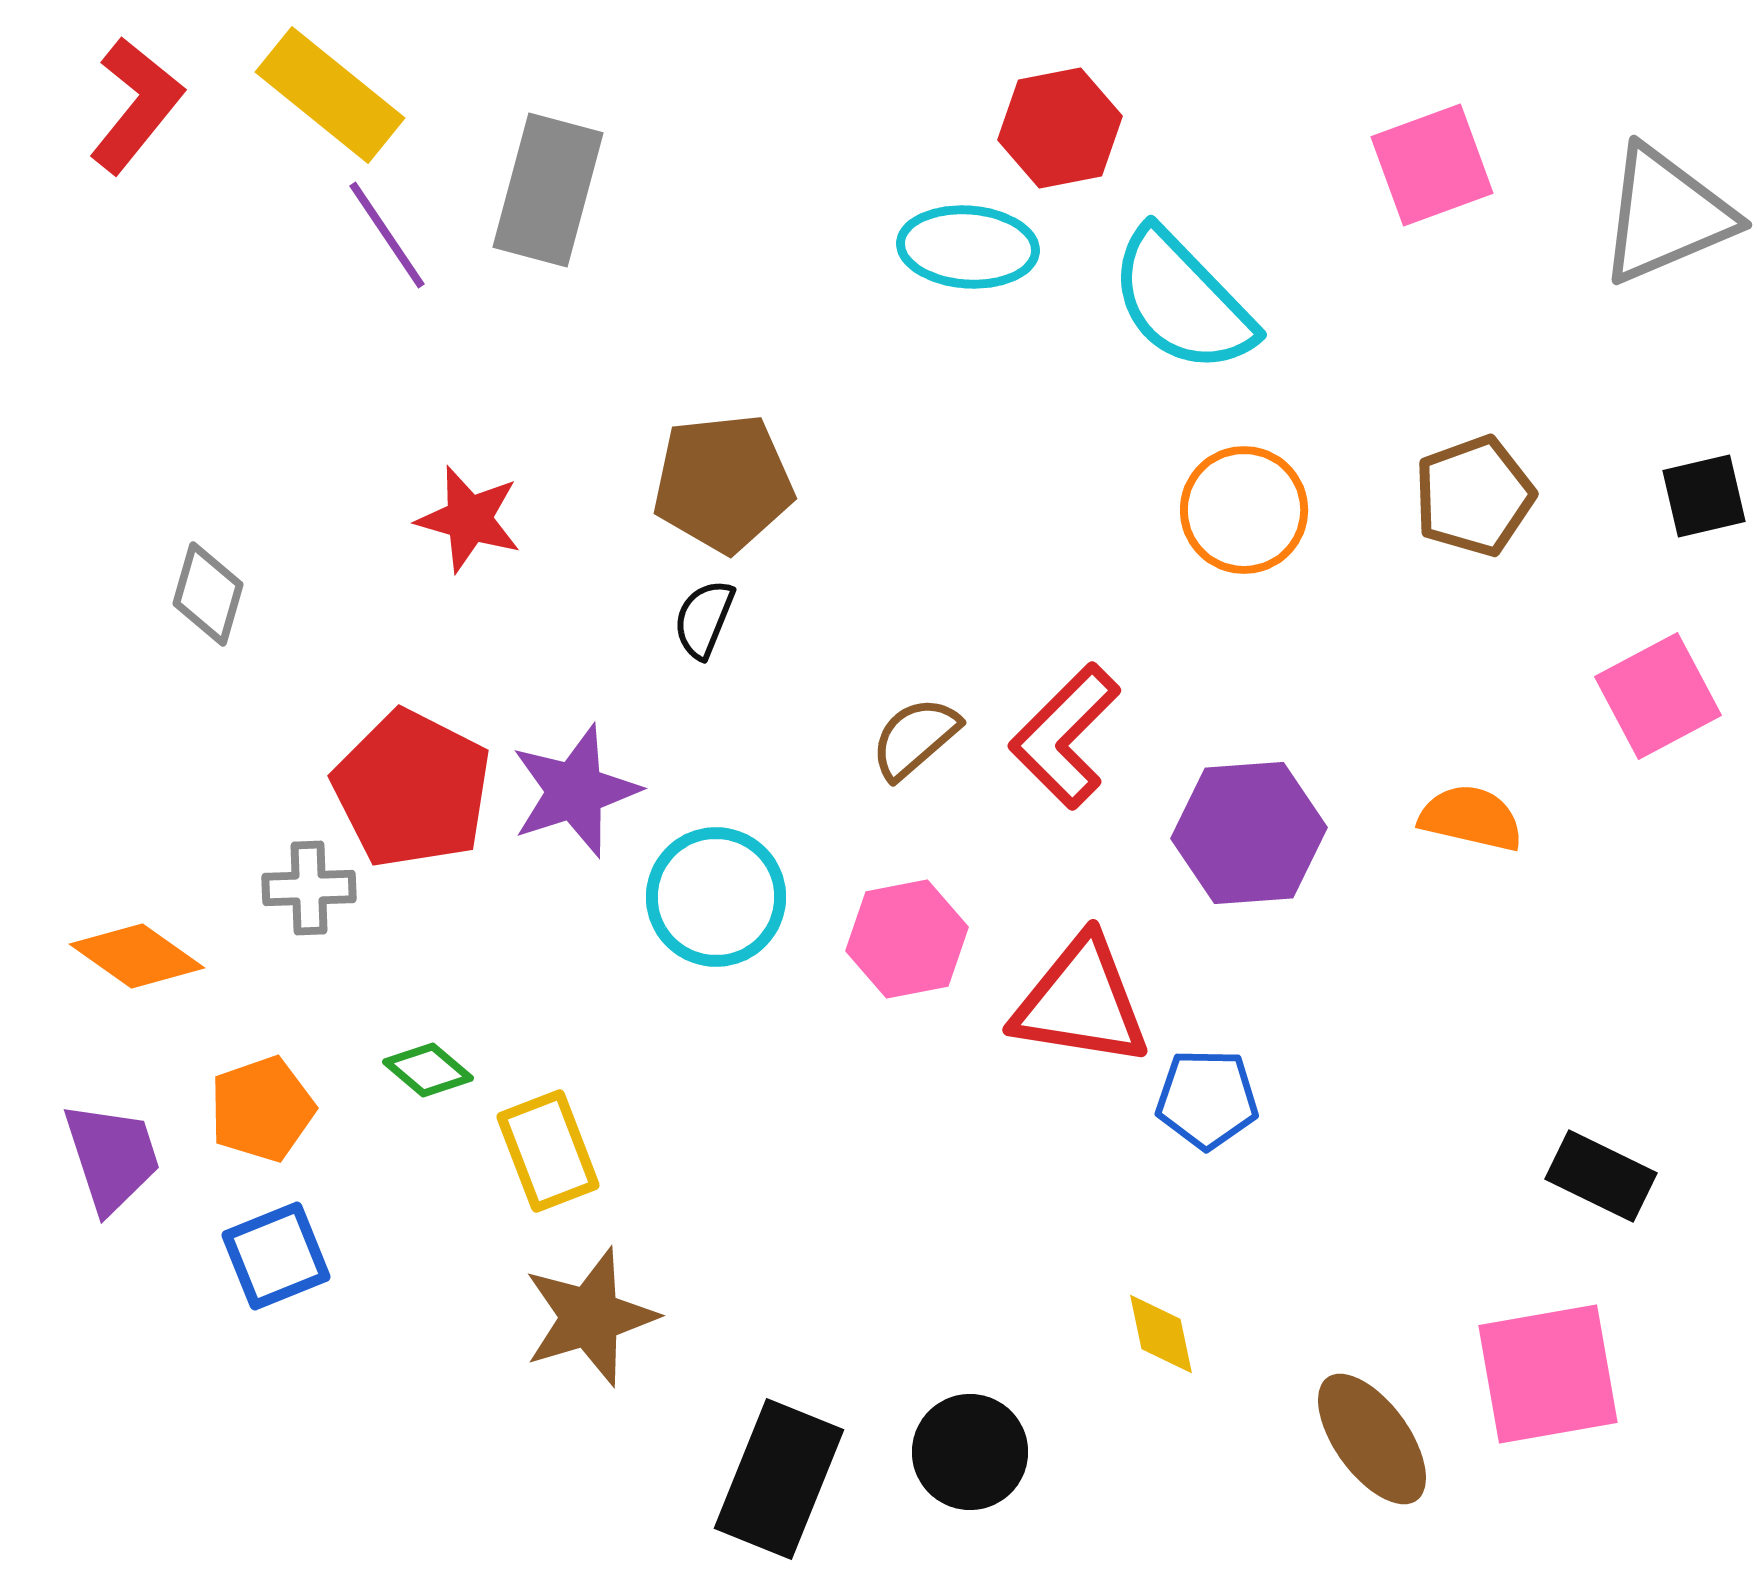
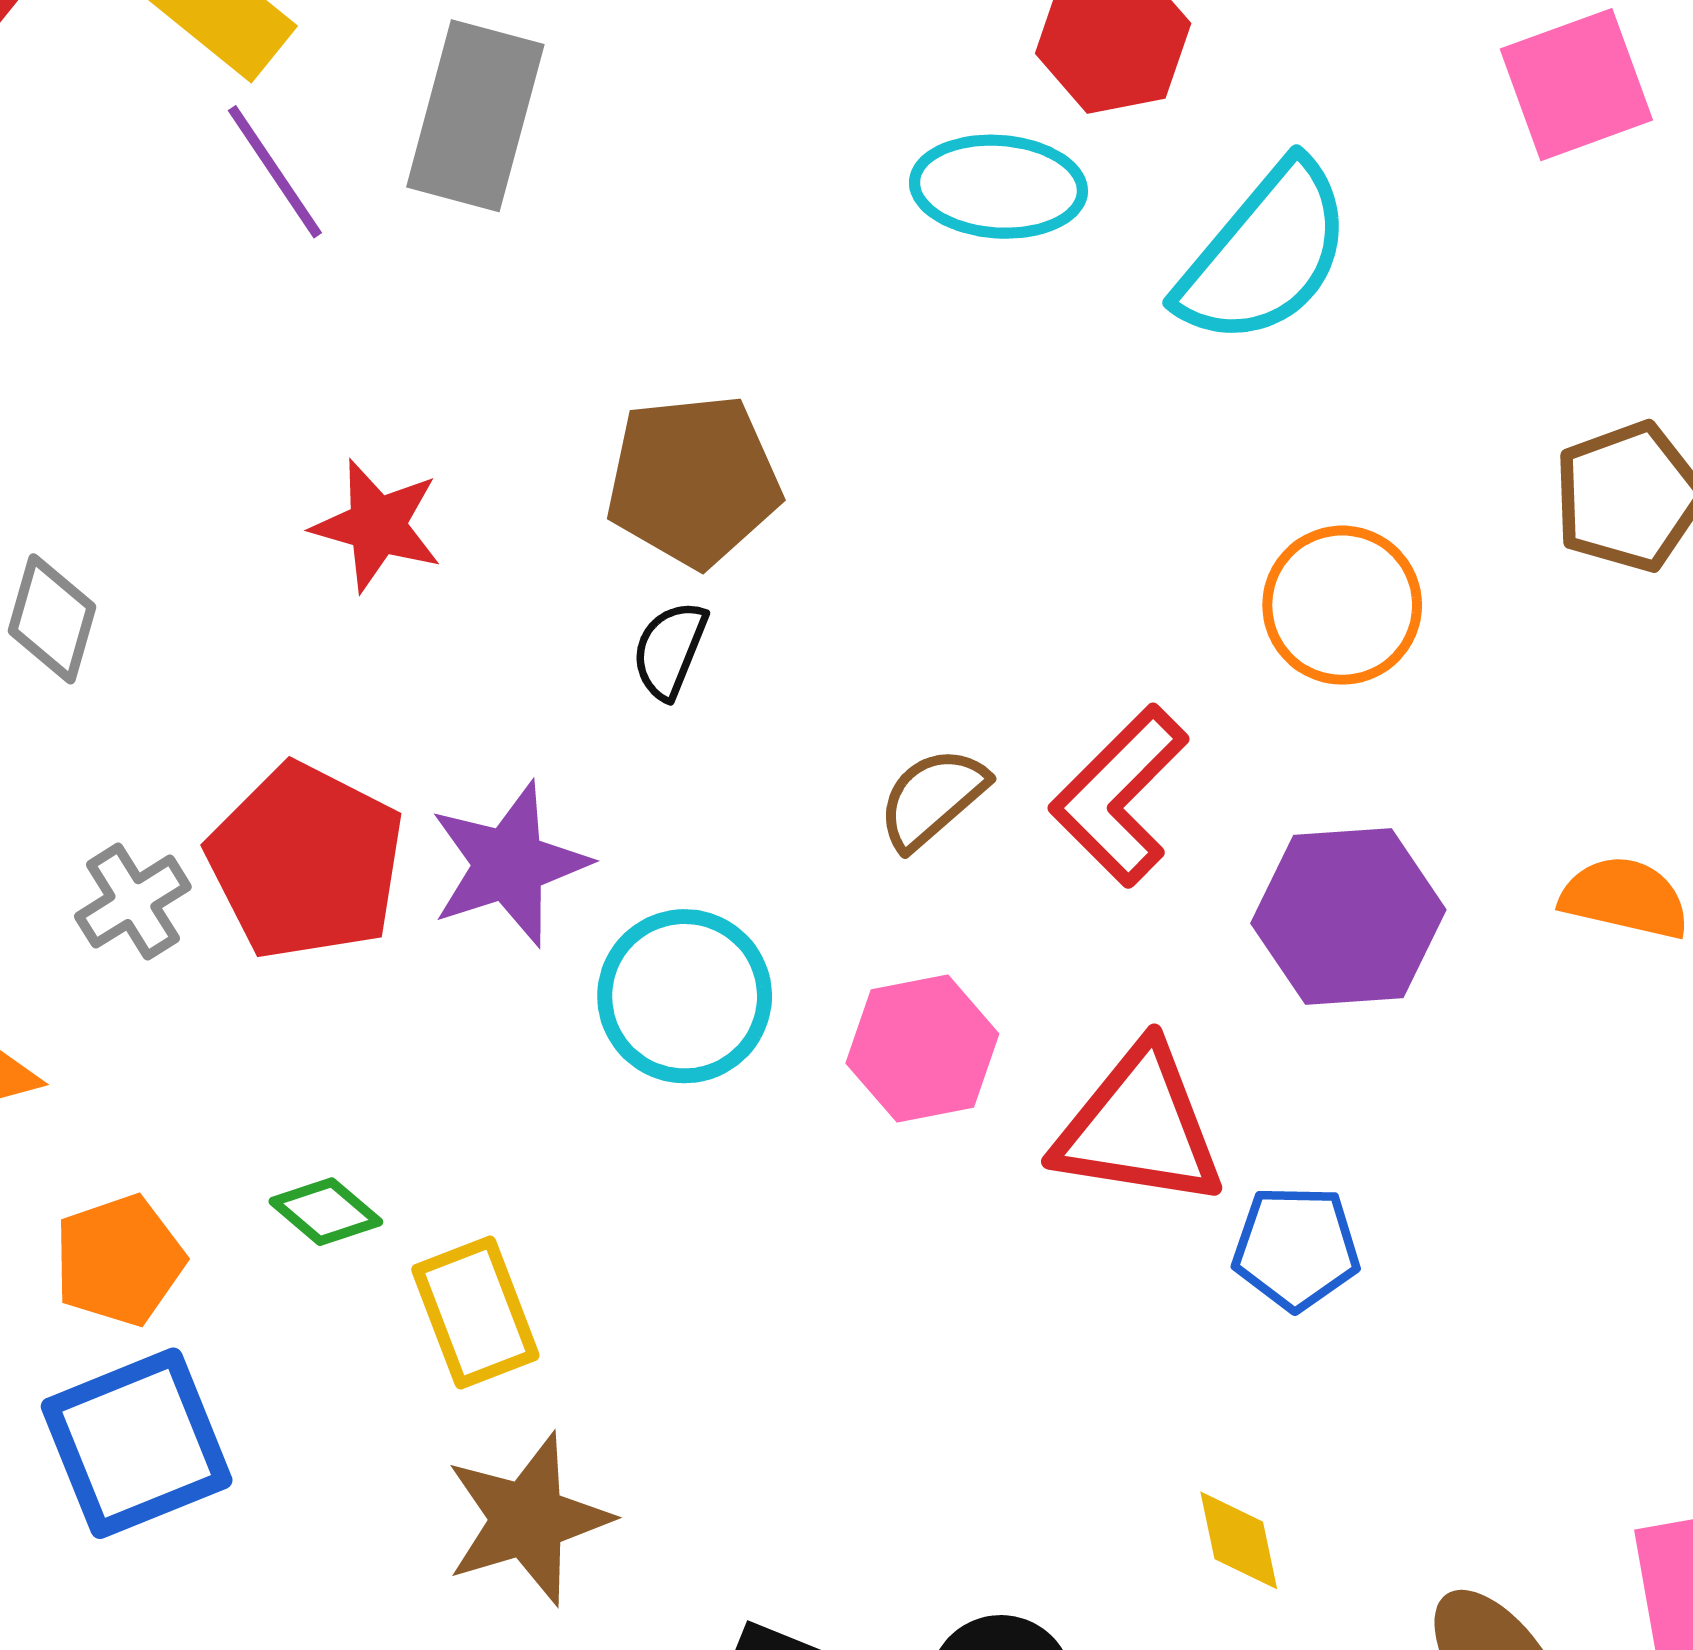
cyan semicircle: (1182, 301) -> (1265, 254), turned -96
orange circle: (1244, 510) -> (1342, 605), moved
gray cross: (309, 888) -> (133, 902), moved, turned -30
blue square: (276, 1256) -> (137, 1443), size x1.4

